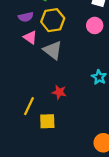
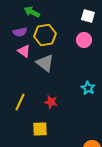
yellow line: (29, 106) -> (20, 102), moved

